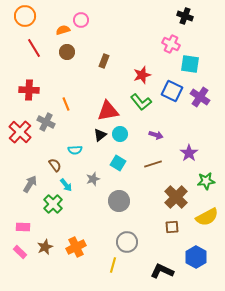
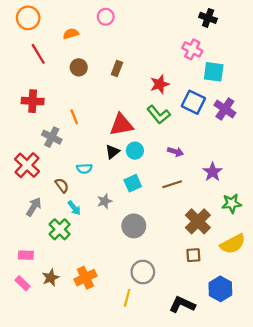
pink circle: (81, 20) -> (106, 17), moved
brown circle: (67, 52) -> (79, 67), moved
red cross: (20, 132) -> (27, 165), moved
cyan square: (118, 163) -> (133, 183), turned 35

